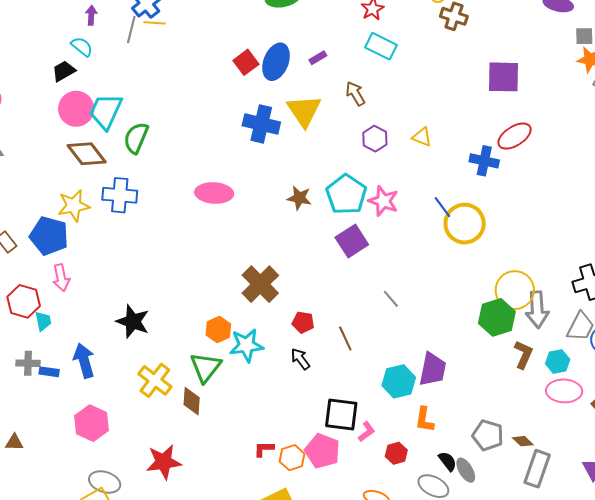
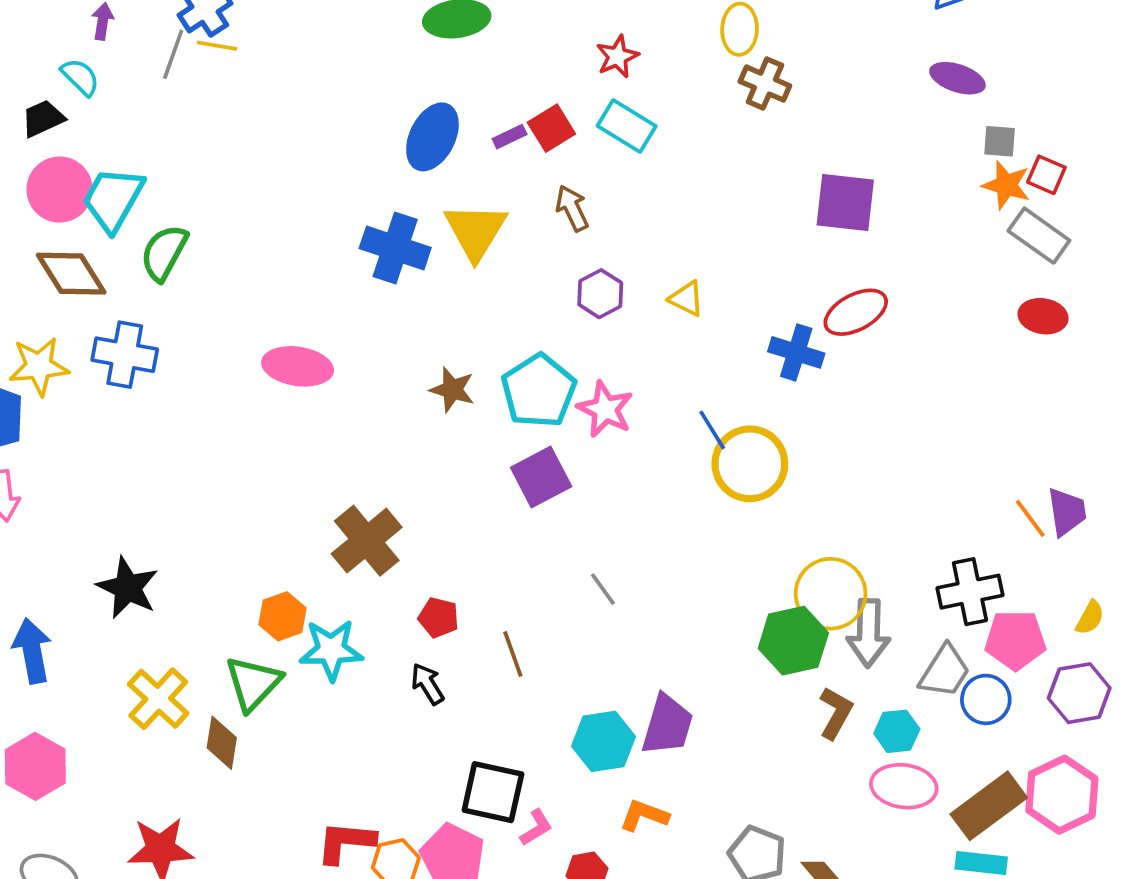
red square: (246, 62) -> (551, 128), moved
orange L-shape: (424, 420) -> (644, 815), turned 96
red L-shape: (264, 449) -> (346, 842), size x1.6

